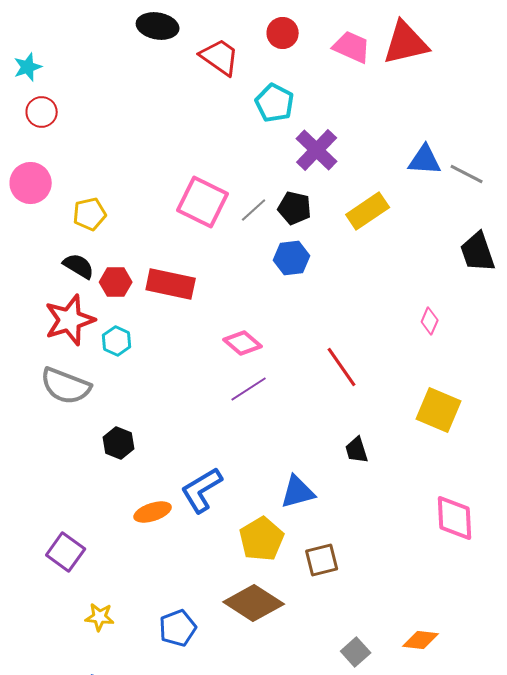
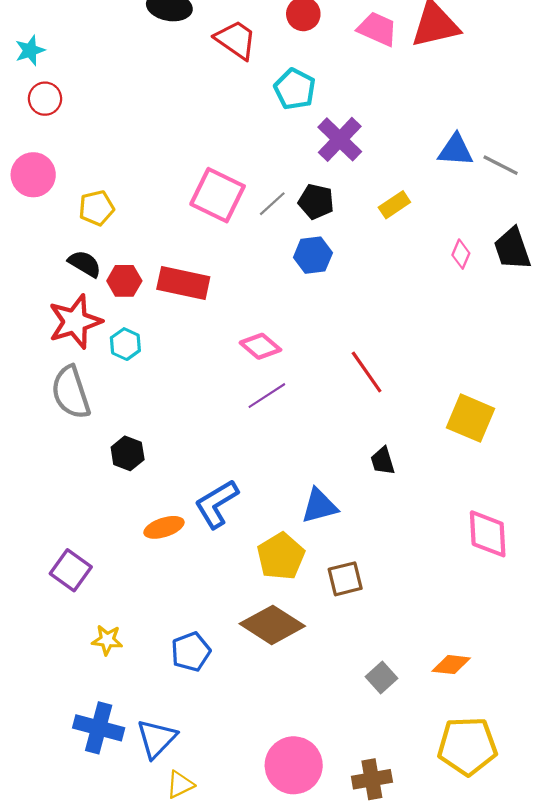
yellow rectangle: (368, 211) -> (394, 205), size x0.7
pink diamond: (430, 321) -> (461, 254), moved
gray semicircle: (66, 386) -> (71, 392), turned 51

